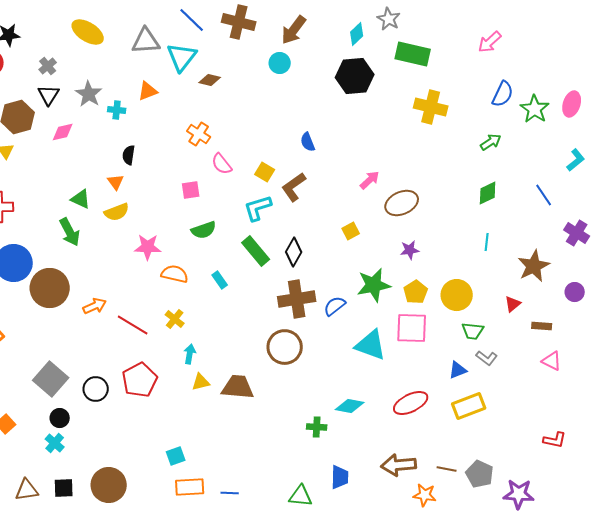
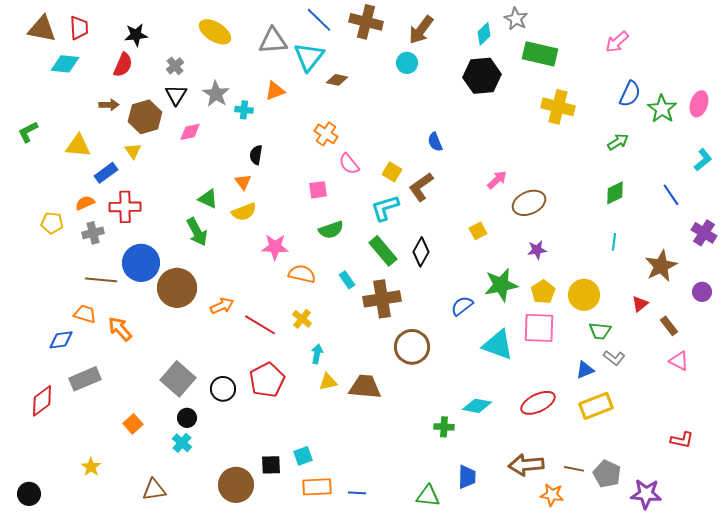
brown cross: (297, 299) -> (382, 299), moved
brown rectangle: (542, 326) -> (669, 326), turned 48
black square: (64, 488) -> (271, 465), moved

